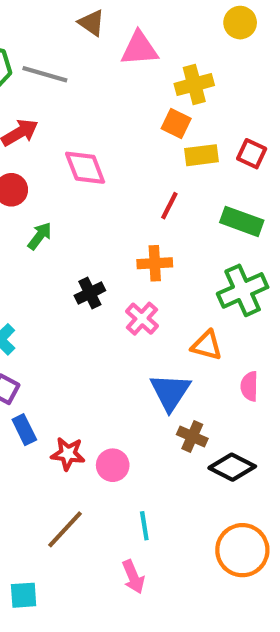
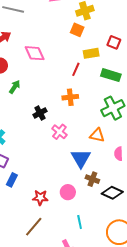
yellow rectangle: (201, 155) -> (91, 53), moved
pink cross: (142, 319) -> (59, 132), moved
blue rectangle: (24, 430) -> (12, 180), turned 56
red star: (68, 454) -> (40, 198), moved
pink circle: (113, 465) -> (68, 192), moved
cyan line: (144, 526) -> (80, 222), moved

